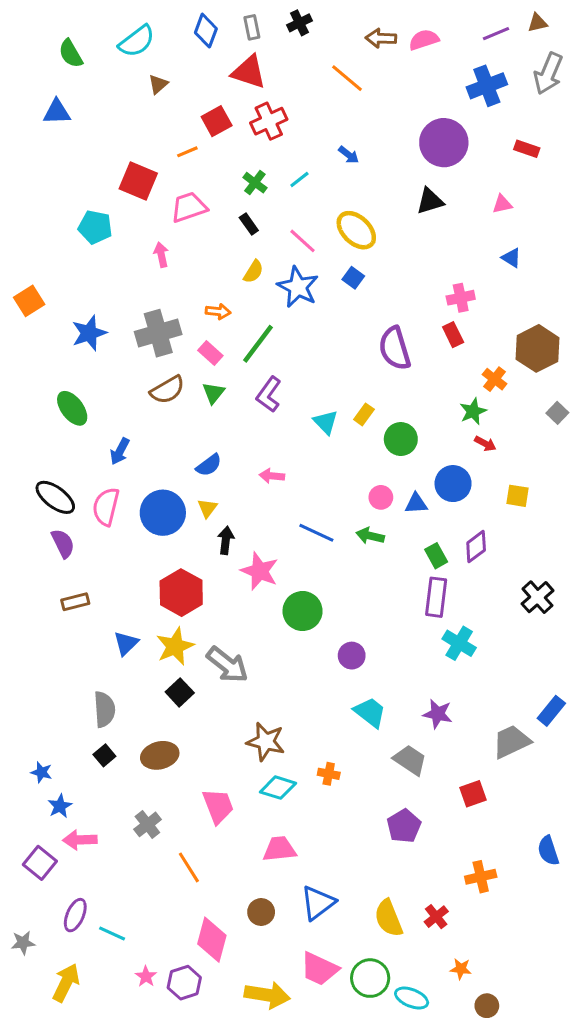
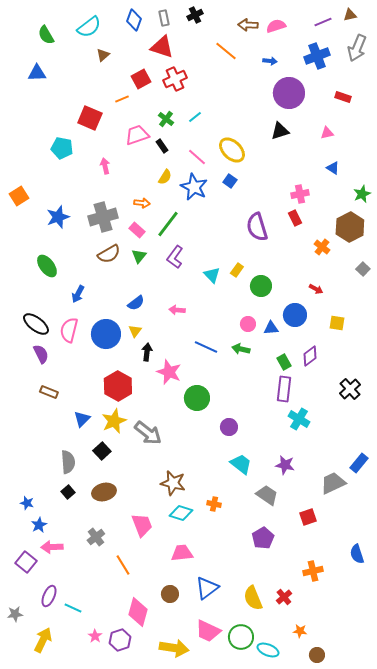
blue arrow: (349, 155) -> (270, 61), moved, turned -32
pink trapezoid: (189, 207) -> (137, 135), moved
green star: (473, 411) -> (362, 194), moved
brown rectangle: (75, 602) -> (49, 392), turned 36
black square: (180, 692) -> (102, 451), moved

